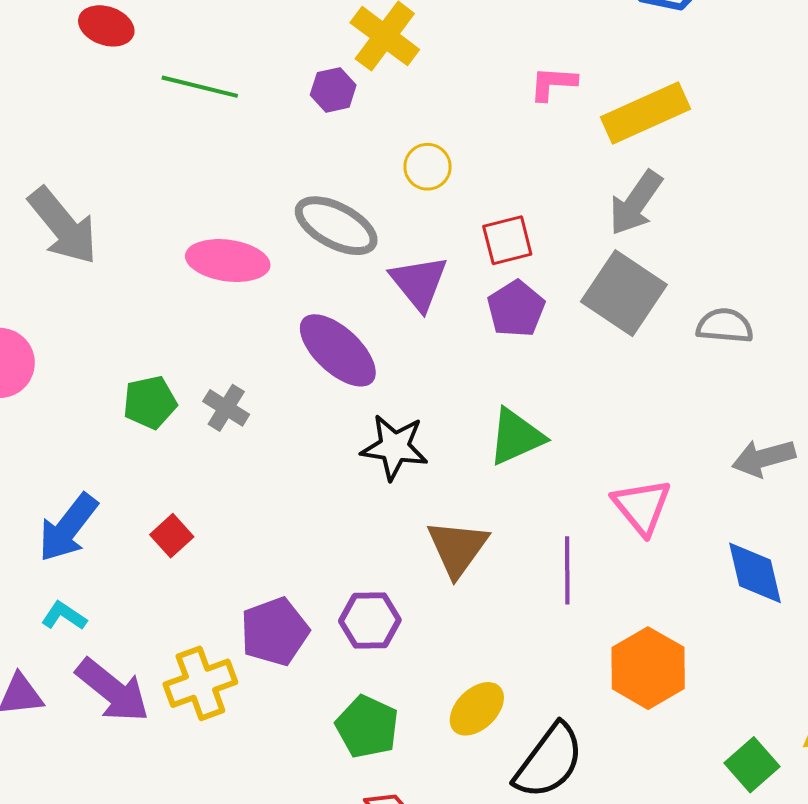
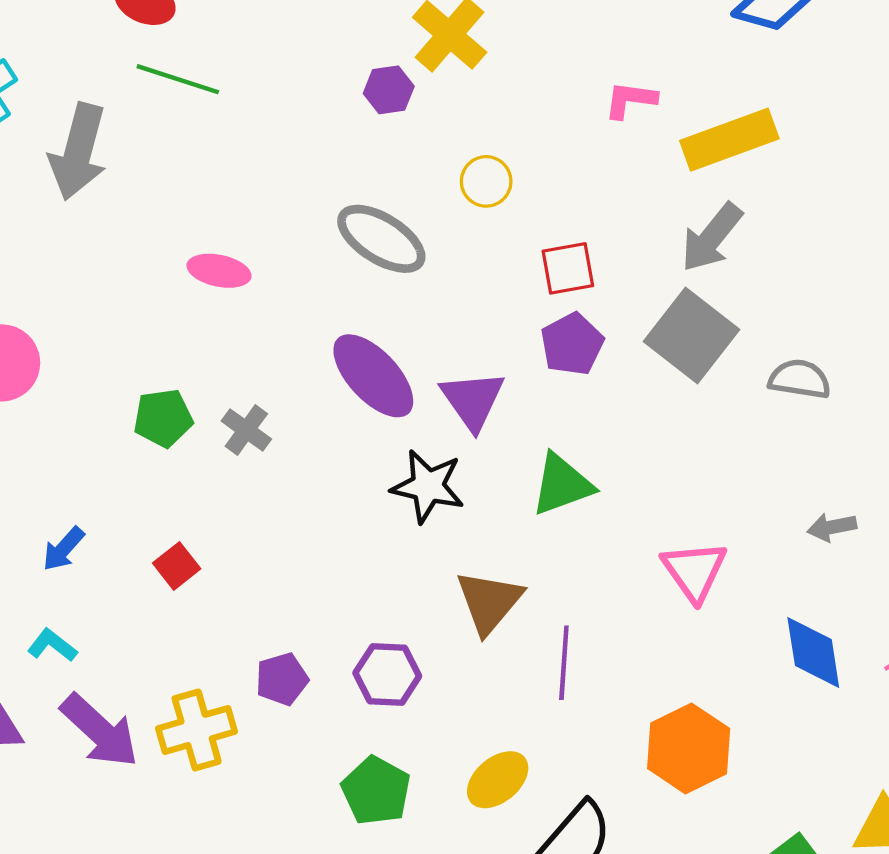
green line: (200, 87) -> (178, 79), moved
gray arrow: (63, 226) -> (78, 152), moved, turned 50
pink ellipse: (228, 261) -> (219, 271), moved, size x0.7
purple triangle: (419, 283) -> (473, 400), moved
gray arrow: (764, 458) -> (832, 527), size x0.7
blue arrow: (68, 528) -> (63, 549), size x0.6
purple line: (567, 570) -> (564, 663), moved
purple pentagon: (275, 632) -> (282, 679), size x0.7

